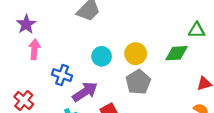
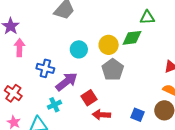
green triangle: (197, 30) -> (147, 17), moved
green diamond: (177, 53) -> (132, 38), moved

